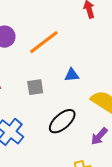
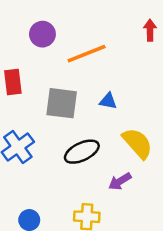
gray square: (35, 87) -> (62, 103), size x1.6

